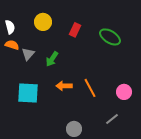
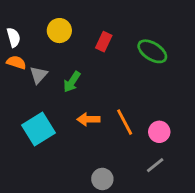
pink circle: (124, 92) -> (159, 132), moved
cyan square: (28, 93) -> (39, 129), turned -35

